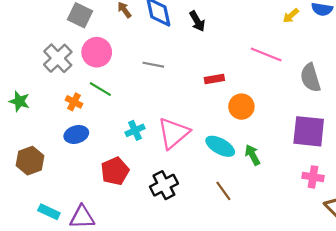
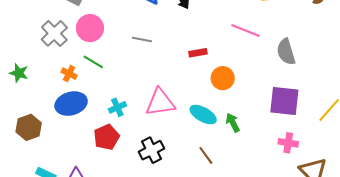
cyan cross: (135, 130) -> (117, 107), moved
pink triangle: (173, 133) -> (160, 102), turned 32
blue ellipse: (76, 134) -> (71, 104), size x1.4

